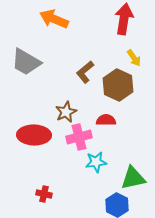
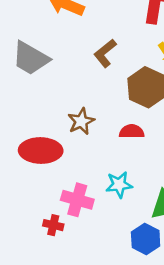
brown L-shape: (85, 72) -> (105, 53), moved
pink cross: (79, 137) -> (77, 200), moved, turned 30

